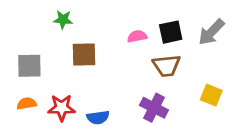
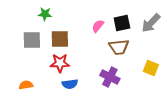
pink semicircle: (137, 36) -> (98, 26), turned -40
gray square: (29, 66) -> (32, 40), moved
orange semicircle: (27, 103) -> (26, 85), moved
red star: (62, 108) -> (60, 63), moved

